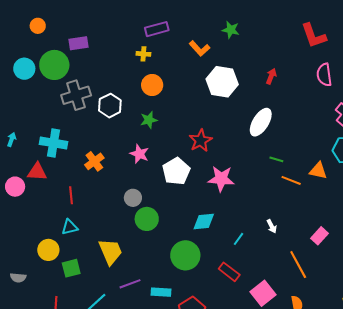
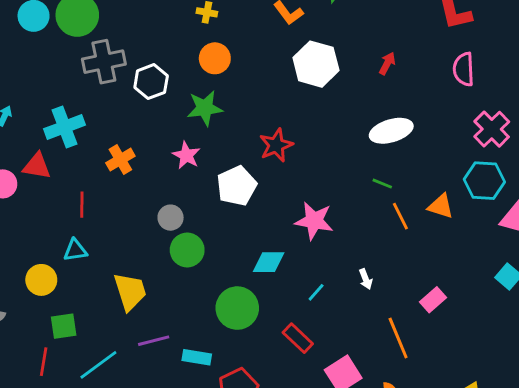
green star: (149, 120) -> (205, 108), size x1.4
white ellipse: (261, 122) -> (391, 131), moved, turned 36
cyan cross: (54, 143) -> (65, 127), turned -36
pink star: (221, 179) -> (314, 221), moved
orange line: (291, 180) -> (400, 216), turned 36
green square: (71, 268) -> (64, 326), moved

